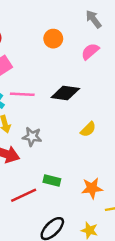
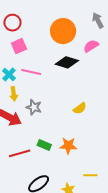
orange circle: (53, 39) -> (63, 31), size x1.6
black diamond: (65, 93) -> (67, 62), moved
orange star: (92, 188) -> (68, 146), moved

